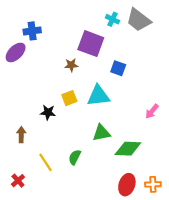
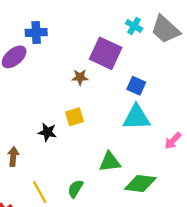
cyan triangle: (98, 96) -> (136, 117), moved

